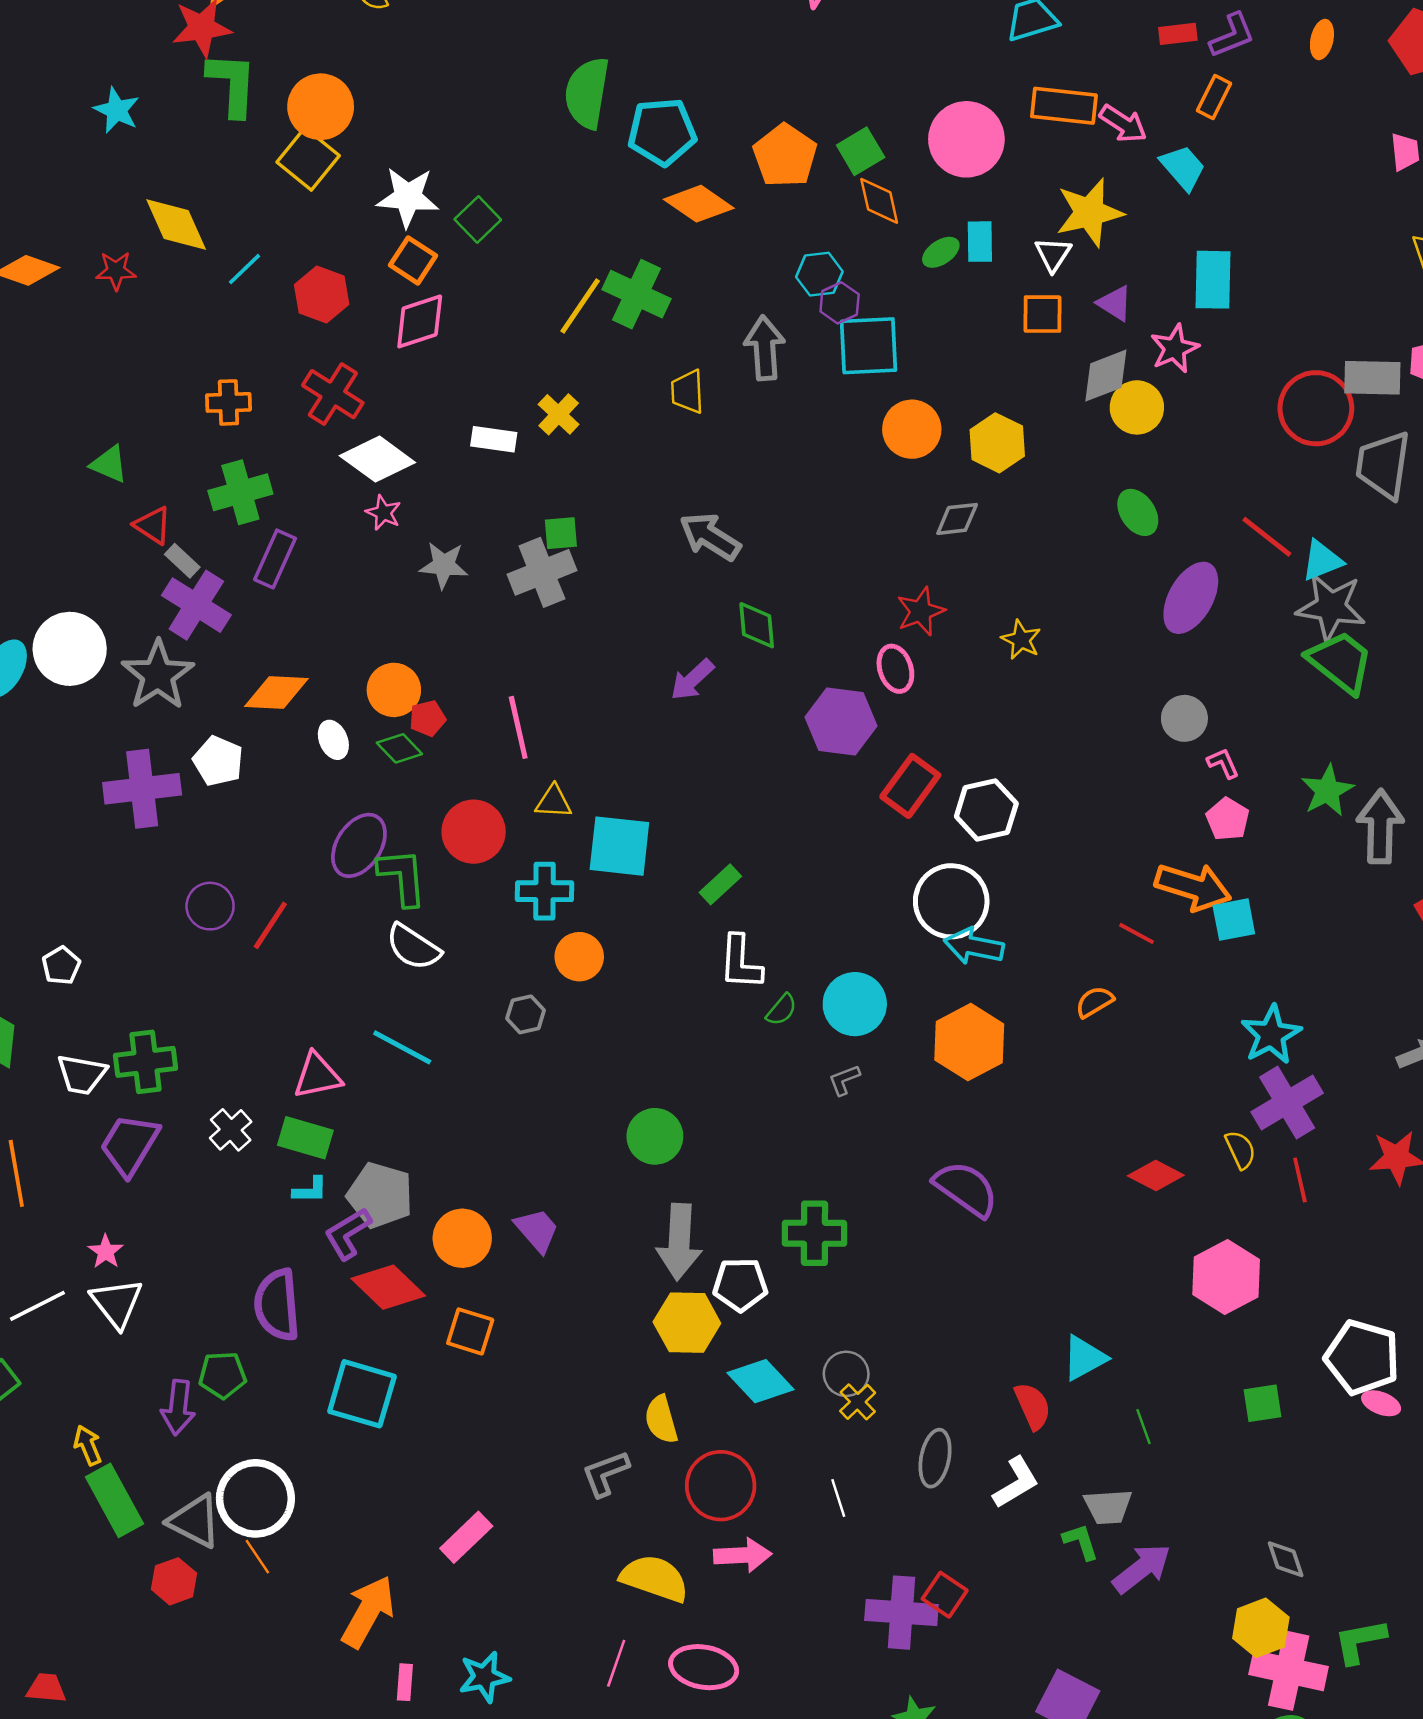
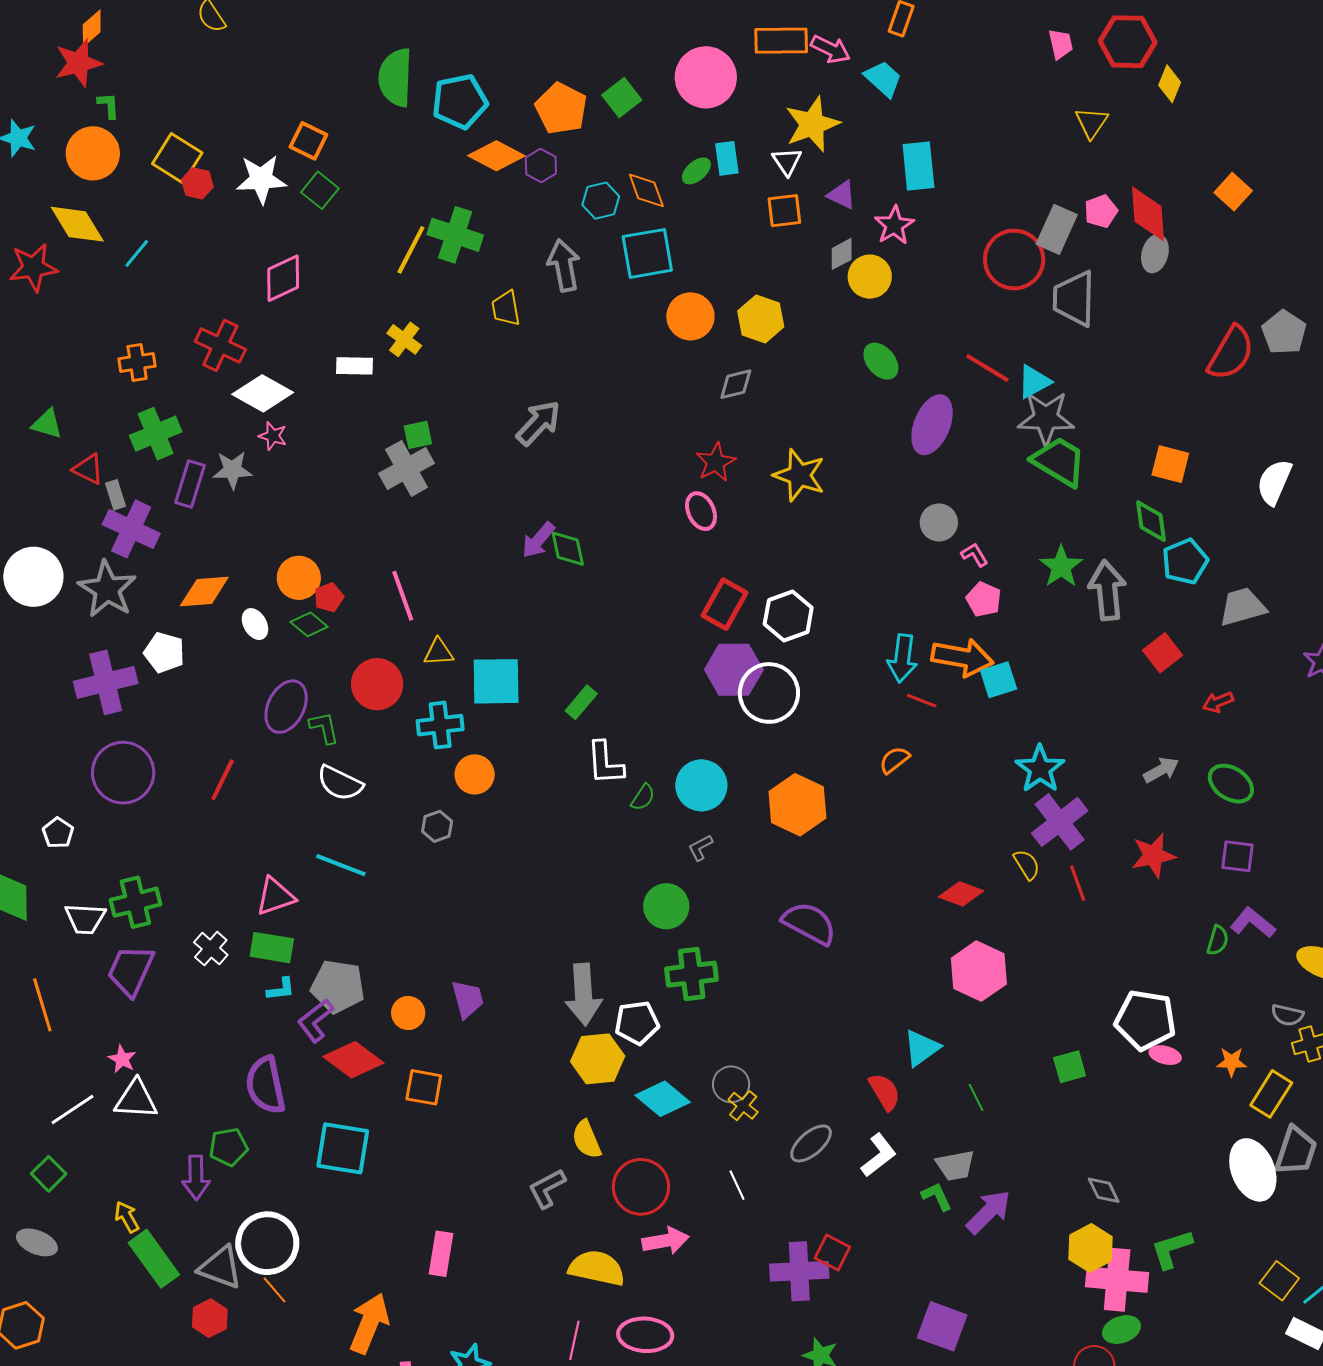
green L-shape: (232, 84) -> (108, 106), size x0.5
orange circle: (321, 107) -> (93, 153), moved
orange diamond: (879, 201) -> (646, 190), moved
orange square: (413, 260) -> (308, 141), moved
red star: (116, 271) -> (33, 267), size x1.5
red hexagon: (322, 294) -> (197, 183), moved, size x0.7
purple hexagon: (840, 303) -> (541, 166), moved
gray diamond: (1106, 376) -> (842, 254), size x0.7
gray rectangle: (1372, 378) -> (1057, 229), turned -60
gray arrow: (710, 537) -> (538, 423), turned 108
gray rectangle: (182, 561) -> (115, 495), turned 36
gray star: (444, 565) -> (232, 470), moved
green diamond: (757, 625) -> (568, 549), moved
yellow star: (1021, 640) -> (799, 475), size x1.6
purple hexagon: (841, 722) -> (734, 670), moved
green L-shape: (402, 877) -> (324, 728), size x0.7
purple circle: (210, 906) -> (123, 773), moved, size x1.6
cyan arrow: (974, 946) -> (902, 658), moved, turned -87
green circle: (655, 1136) -> (666, 906), moved
purple trapezoid: (537, 1230) -> (468, 999), turned 33
orange circle: (462, 1238) -> (408, 1013), size x0.7
pink hexagon: (1226, 1277) -> (979, 971), moved
white triangle: (117, 1303) -> (136, 1099), turned -42
gray ellipse: (935, 1458) -> (811, 1143), turned 45
pink rectangle: (466, 1537) -> (441, 1254), turned -30

